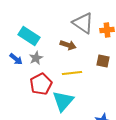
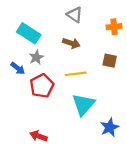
gray triangle: (83, 23) -> (75, 15), moved, size x0.7
blue arrow: (16, 59) -> (18, 68), moved
cyan triangle: (63, 101) -> (83, 104), moved

